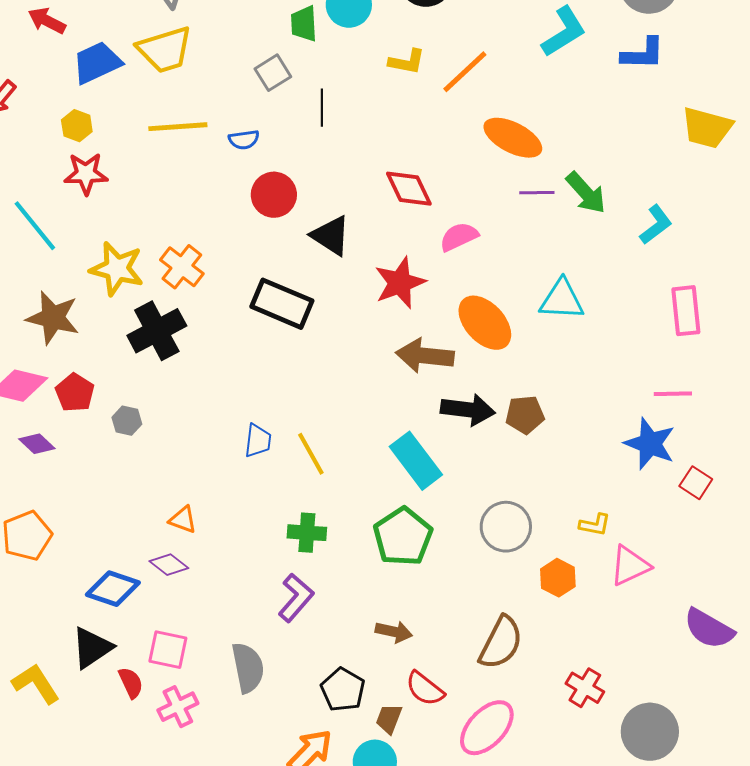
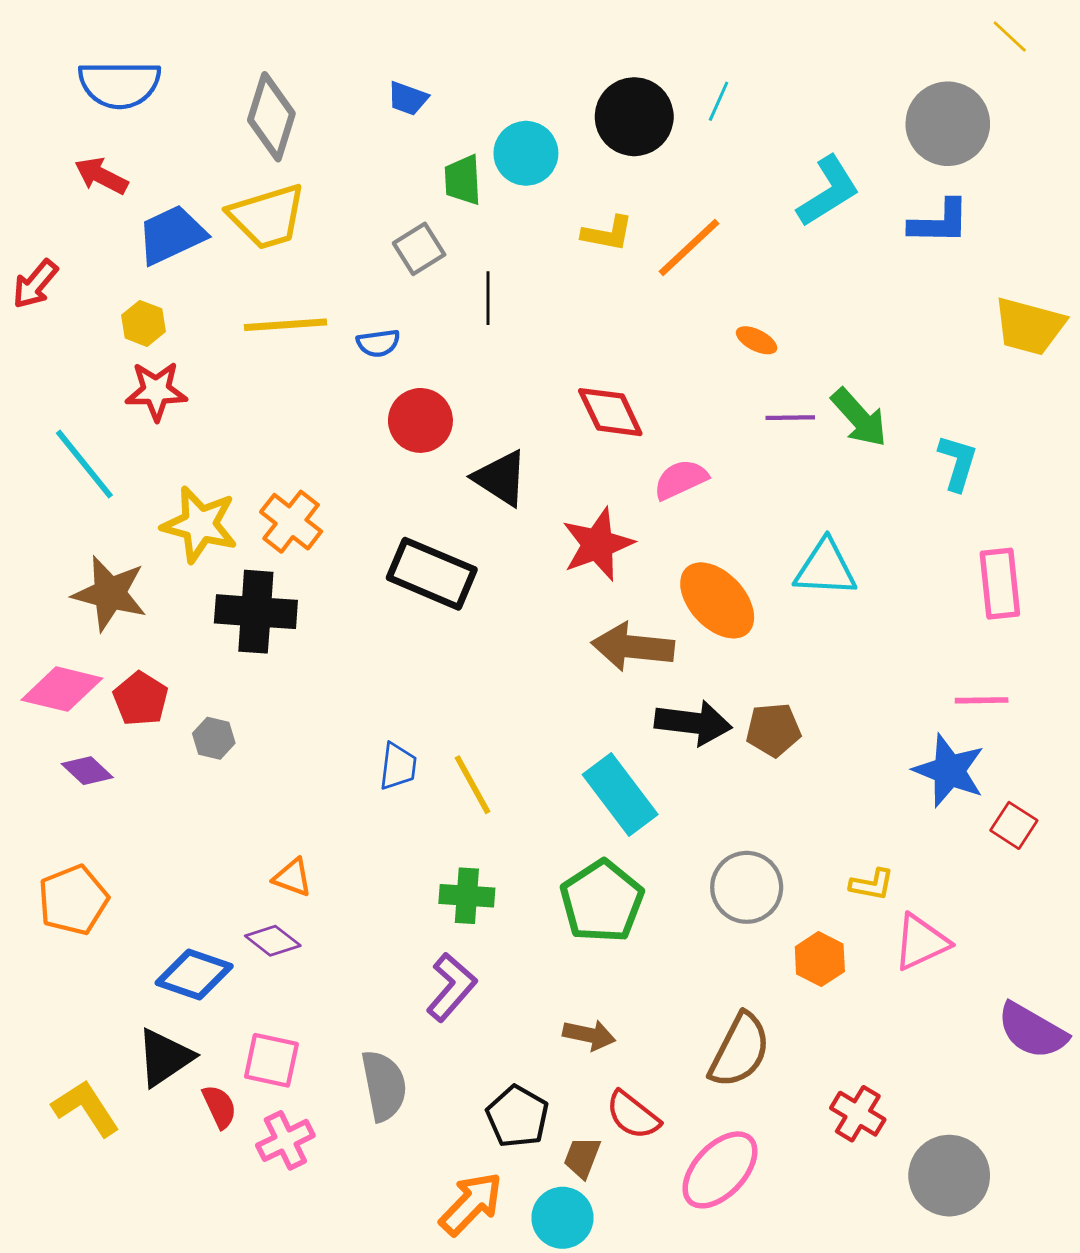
orange ellipse: (513, 138) -> (757, 340), size x0.5
cyan L-shape: (656, 225) -> (958, 463), turned -36
black cross: (157, 331) -> (256, 612), turned 32

